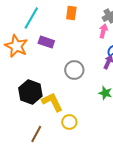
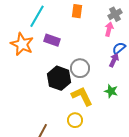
black hexagon: (30, 92) -> (59, 78), moved
yellow L-shape: (52, 102) -> (82, 96), moved

